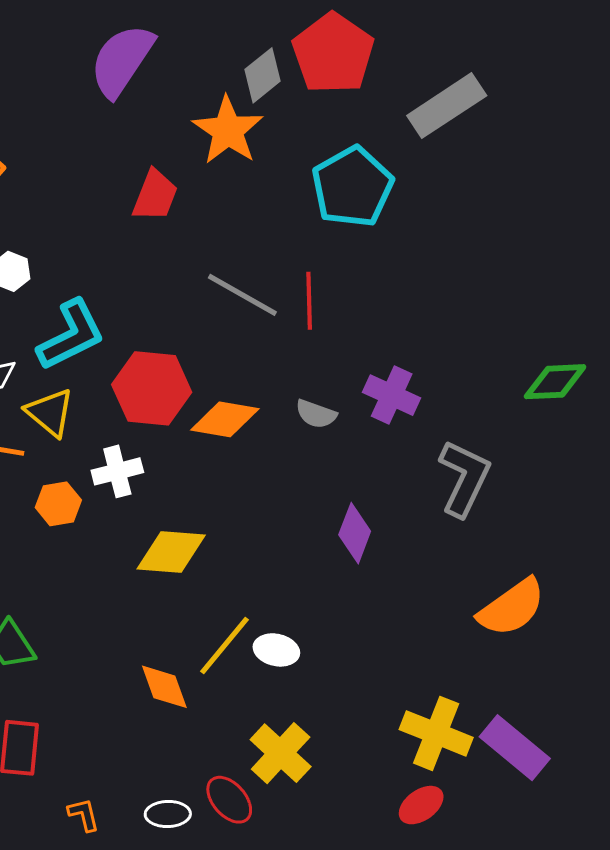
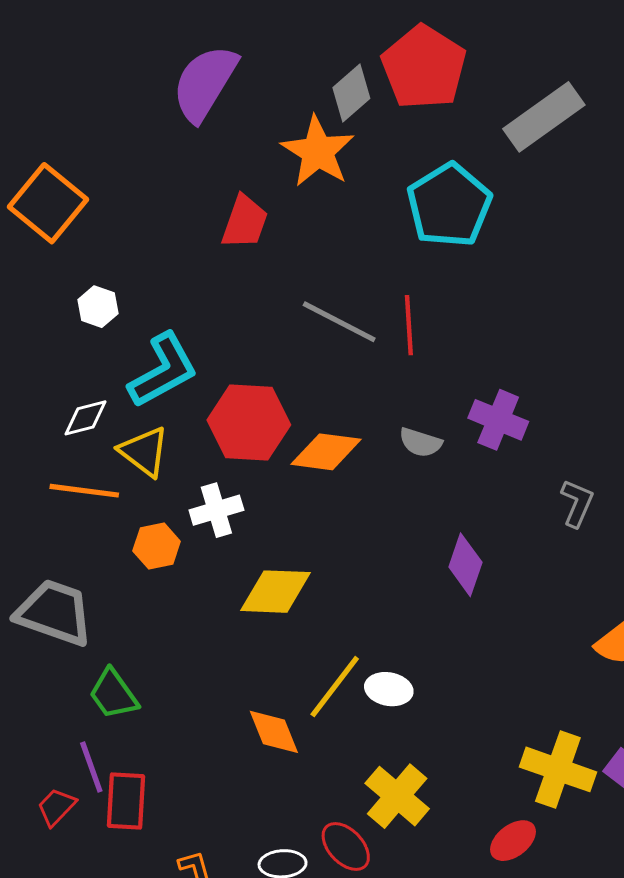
gray L-shape: (464, 478) -> (577, 503), size x0.6
red ellipse: (421, 805) -> (513, 841), moved

